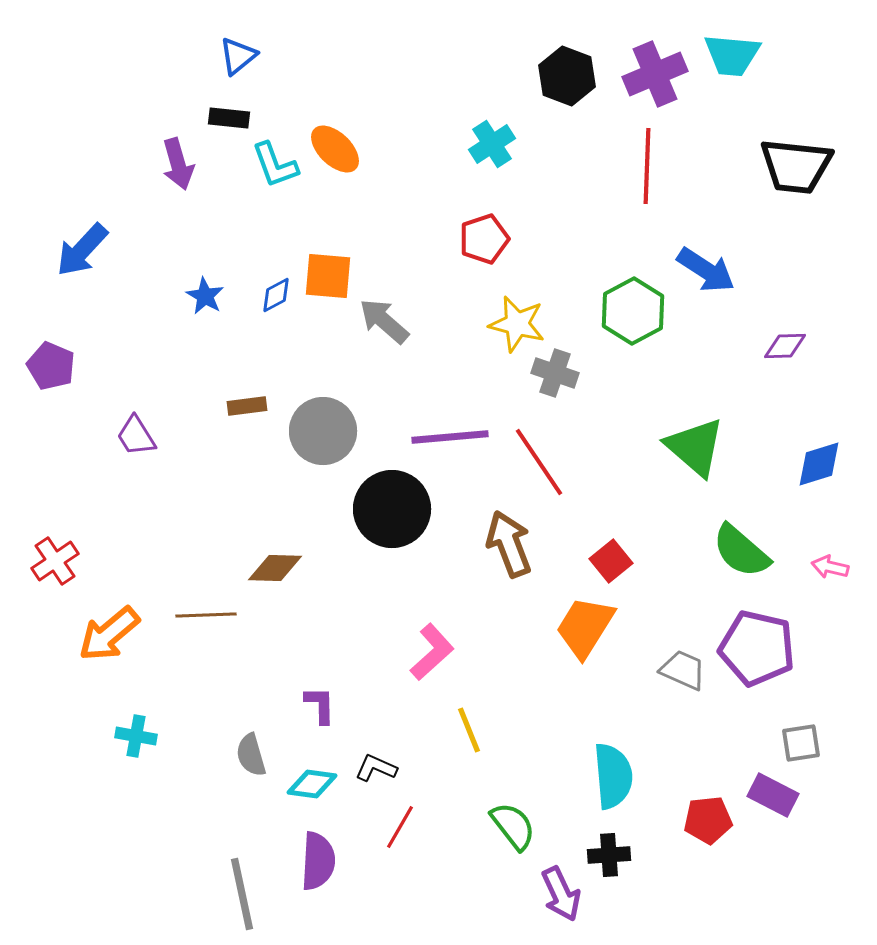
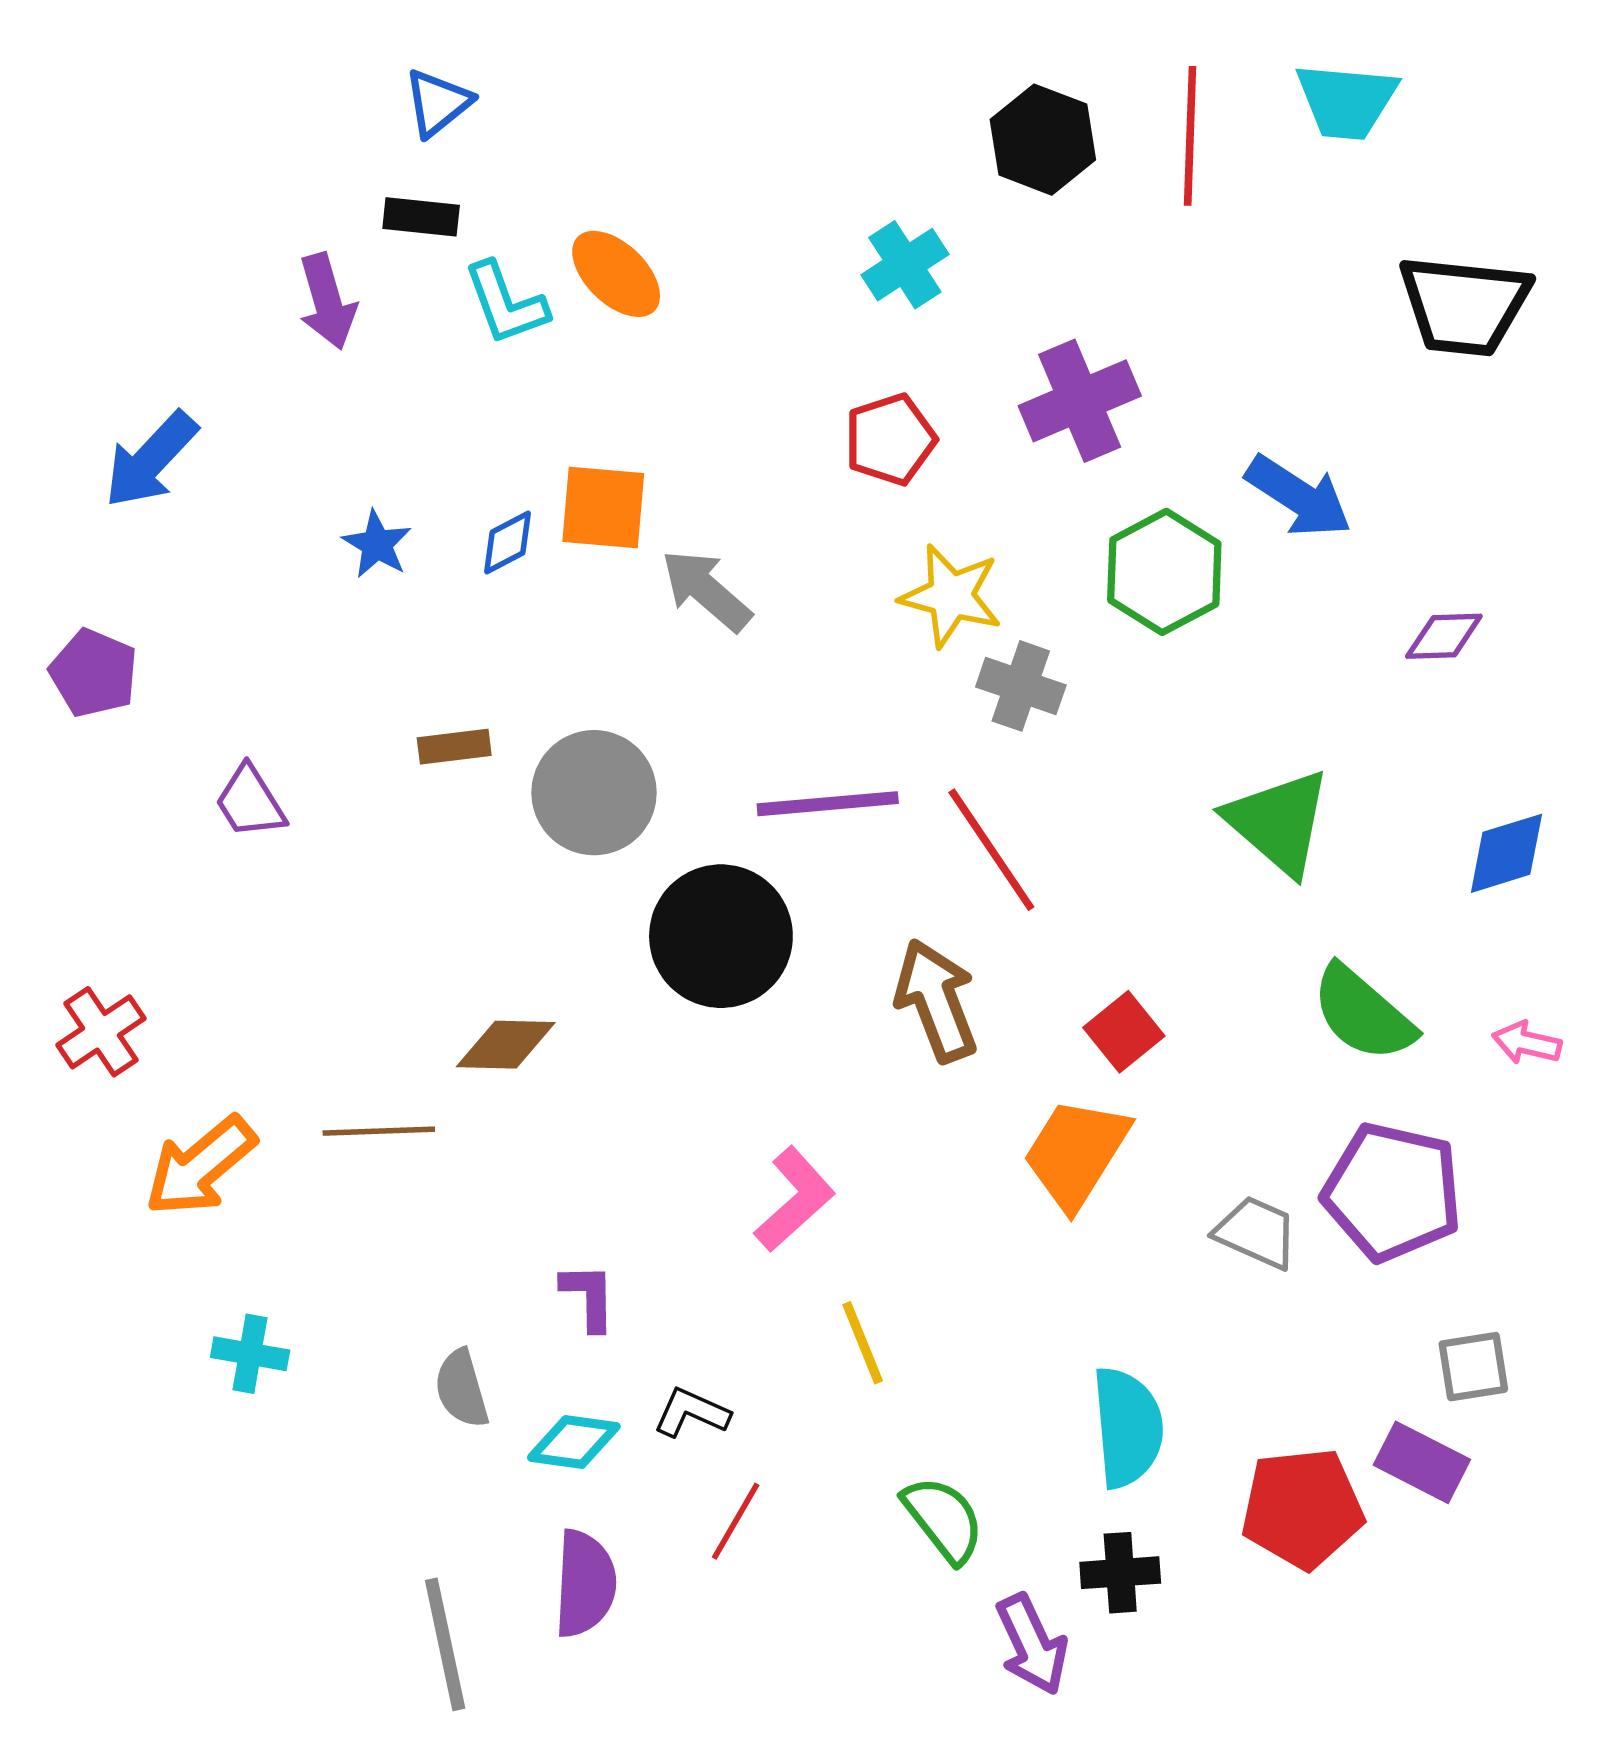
purple cross: (655, 74) -> (1080, 401), moved
red line: (647, 166) -> (1190, 136), moved
red pentagon: (708, 820) -> (1302, 1508), size x1.4

